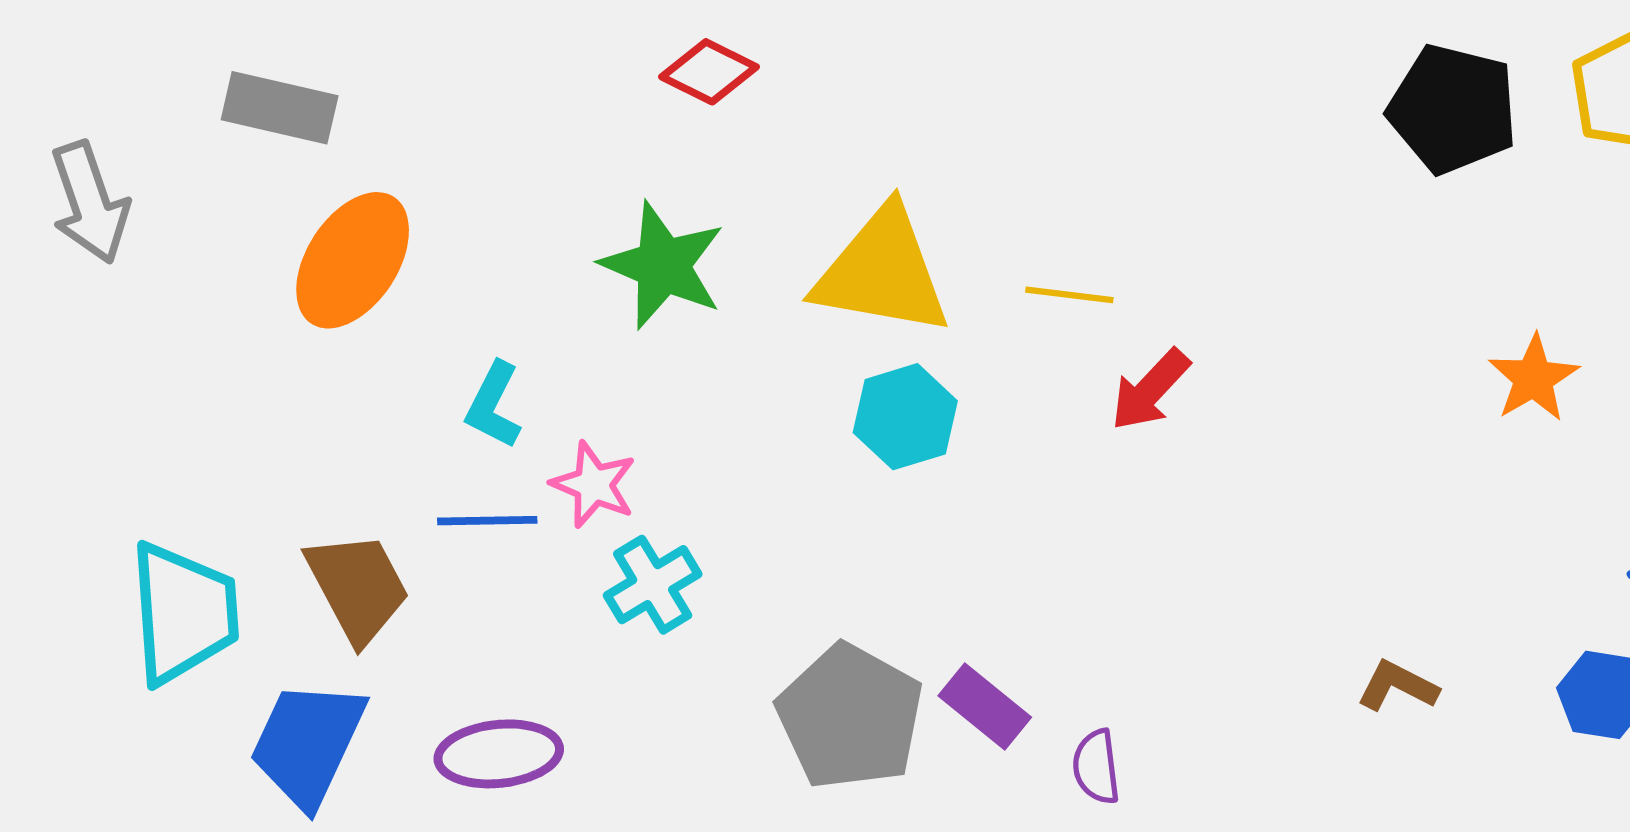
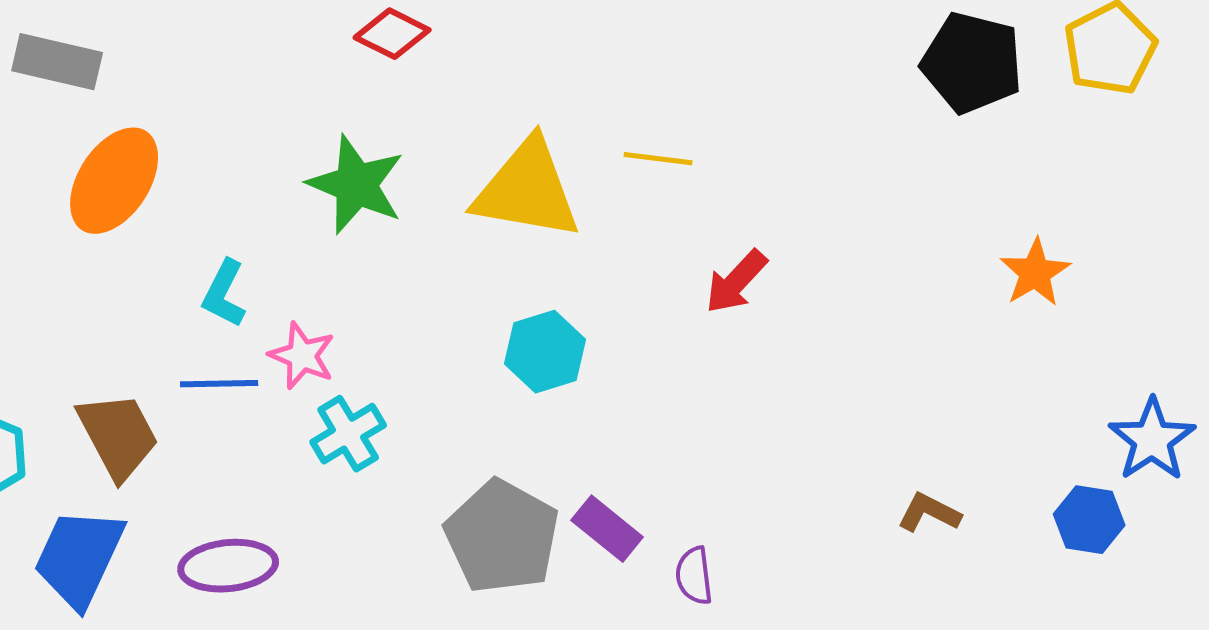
yellow line: (1069, 295) -> (658, 159), moved
cyan hexagon: (905, 417) -> (545, 352), moved

